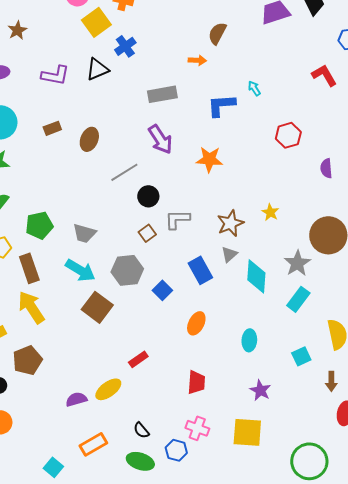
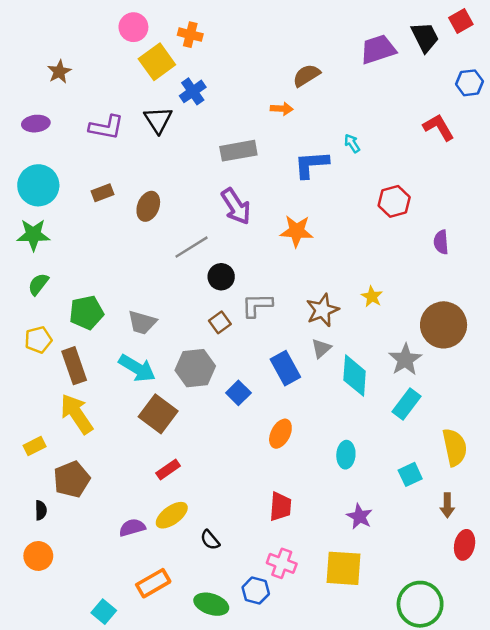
brown semicircle: (217, 33) -> (306, 75), turned 30
black triangle: (97, 69) -> (158, 120), turned -40
red rectangle: (138, 359) -> (168, 469), moved
black semicircle: (141, 430) -> (210, 540), moved

